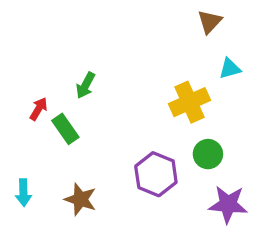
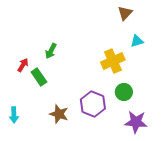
brown star: (80, 199) -> (59, 114), moved

